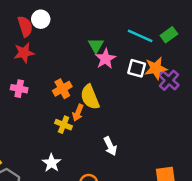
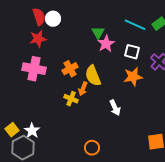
white circle: (41, 19) -> (53, 19), moved
orange star: (156, 68) -> (133, 77), moved
pink cross: (19, 89) -> (34, 69), size x1.6
white arrow: (110, 146) -> (115, 108), moved
white star: (52, 163) -> (32, 131), moved

